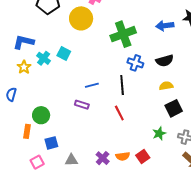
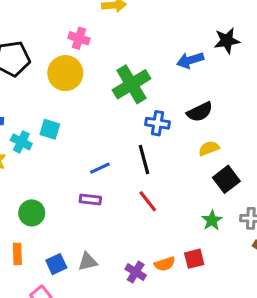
green circle: (41, 115) -> (32, 213), moved
red square: (143, 156) -> (194, 259), turned 32
gray triangle: (71, 160) -> (88, 262), moved

